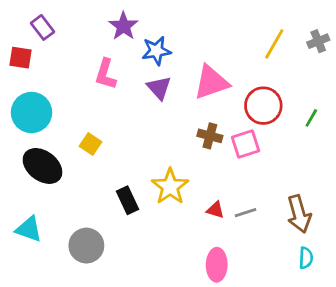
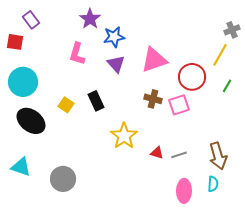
yellow line: (274, 44) -> (220, 55), moved
black rectangle: (128, 200) -> (96, 101), moved
cyan semicircle: (306, 258) -> (213, 184), moved
pink ellipse: (217, 265) -> (184, 191), moved

